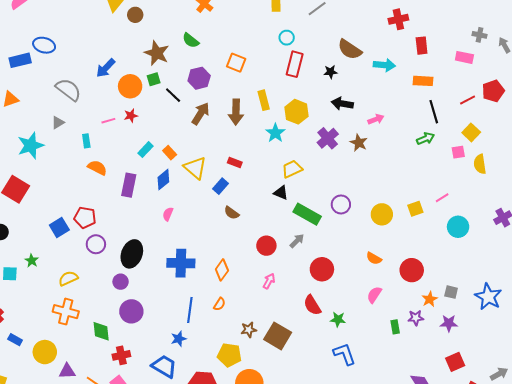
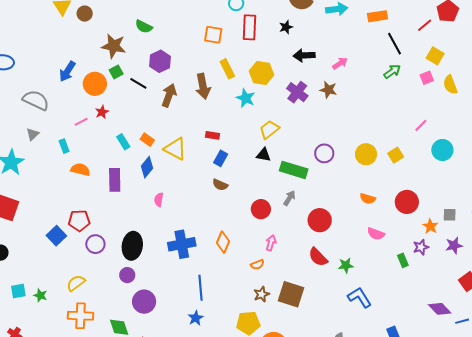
orange square: (236, 63) -> (213, 35), moved
cyan rectangle: (145, 150) -> (123, 142), turned -63
blue rectangle: (221, 186) -> (221, 158), moved
yellow square: (415, 209) -> (396, 155), moved
green star: (32, 261) -> (40, 295), moved
pink semicircle: (374, 295) -> (376, 234), turned -90
orange semicircle: (219, 304) -> (257, 265), moved, turned 48

